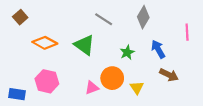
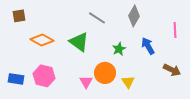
brown square: (20, 17) -> (19, 16), turned 32
brown arrow: (169, 75) -> (172, 70), moved
pink triangle: (92, 88) -> (86, 82), turned -40
blue rectangle: (17, 94) -> (16, 79), moved

